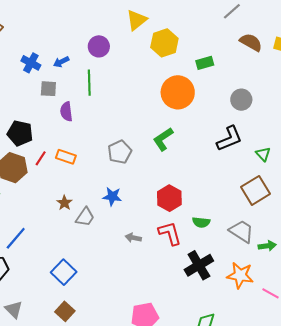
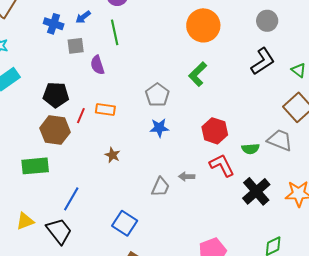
blue star: (112, 196) -> (159, 128), moved
gray trapezoid: (85, 217) -> (160, 187), moved
gray trapezoid: (241, 231) -> (280, 140), moved

